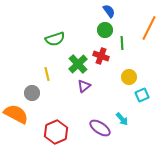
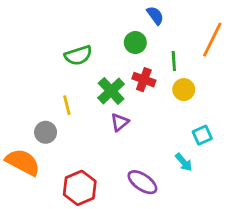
green circle: (105, 30) -> (135, 43), moved
yellow circle: (129, 77) -> (184, 90), moved
cyan arrow: (122, 119) -> (184, 162), moved

